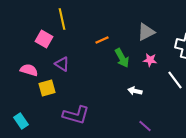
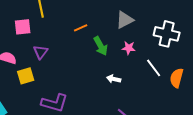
pink square: (44, 39) -> (23, 27), turned -36
purple triangle: (62, 64) -> (41, 52), turned 35

